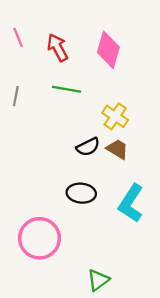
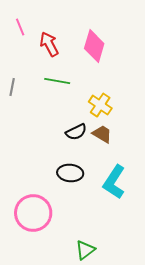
pink line: (18, 37) -> (20, 27), moved

